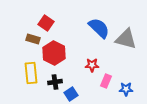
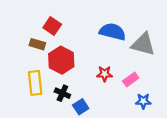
blue semicircle: (99, 28) -> (113, 32), turned -30
pink rectangle: (106, 81) -> (131, 79), moved, turned 32
black cross: (55, 82) -> (62, 93), turned 32

